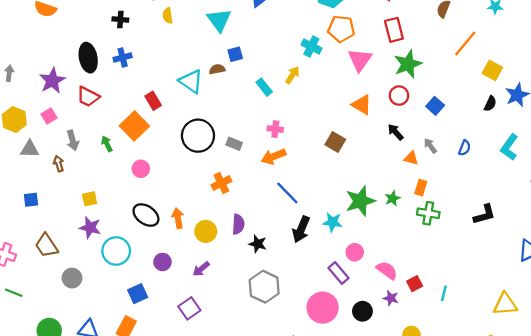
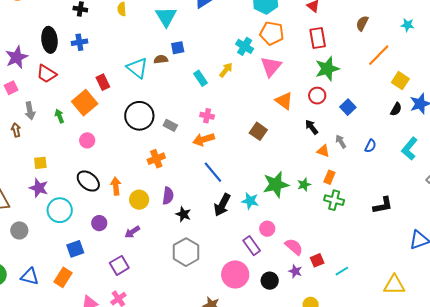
pink triangle: (360, 60) -> (271, 66), moved
cyan line: (444, 293) -> (342, 271), turned 40

